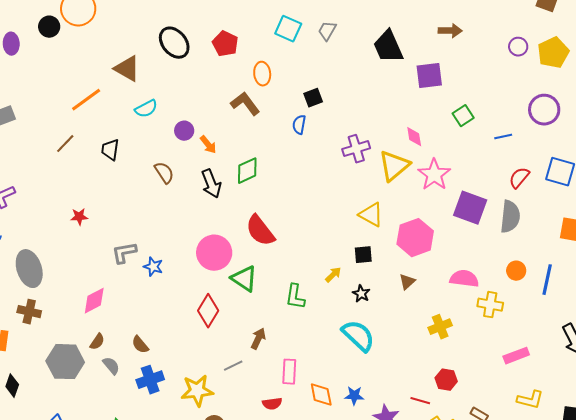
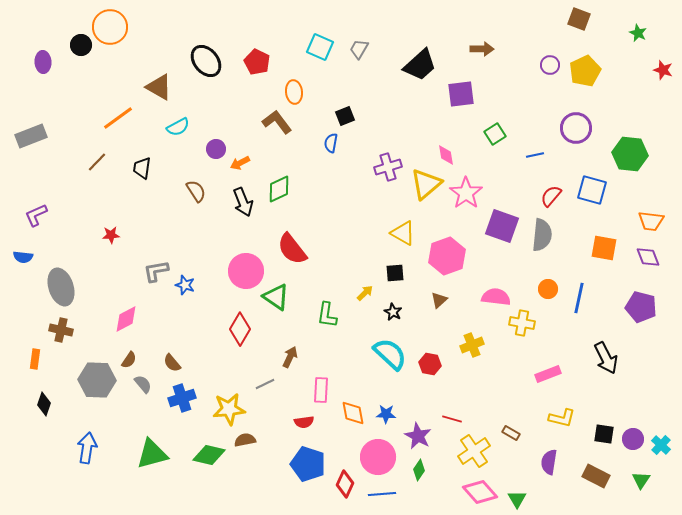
black trapezoid: (388, 47) -> (420, 65), turned -108
orange arrow: (208, 145) -> (240, 163), turned 102
red hexagon: (446, 380) -> (430, 364), moved

